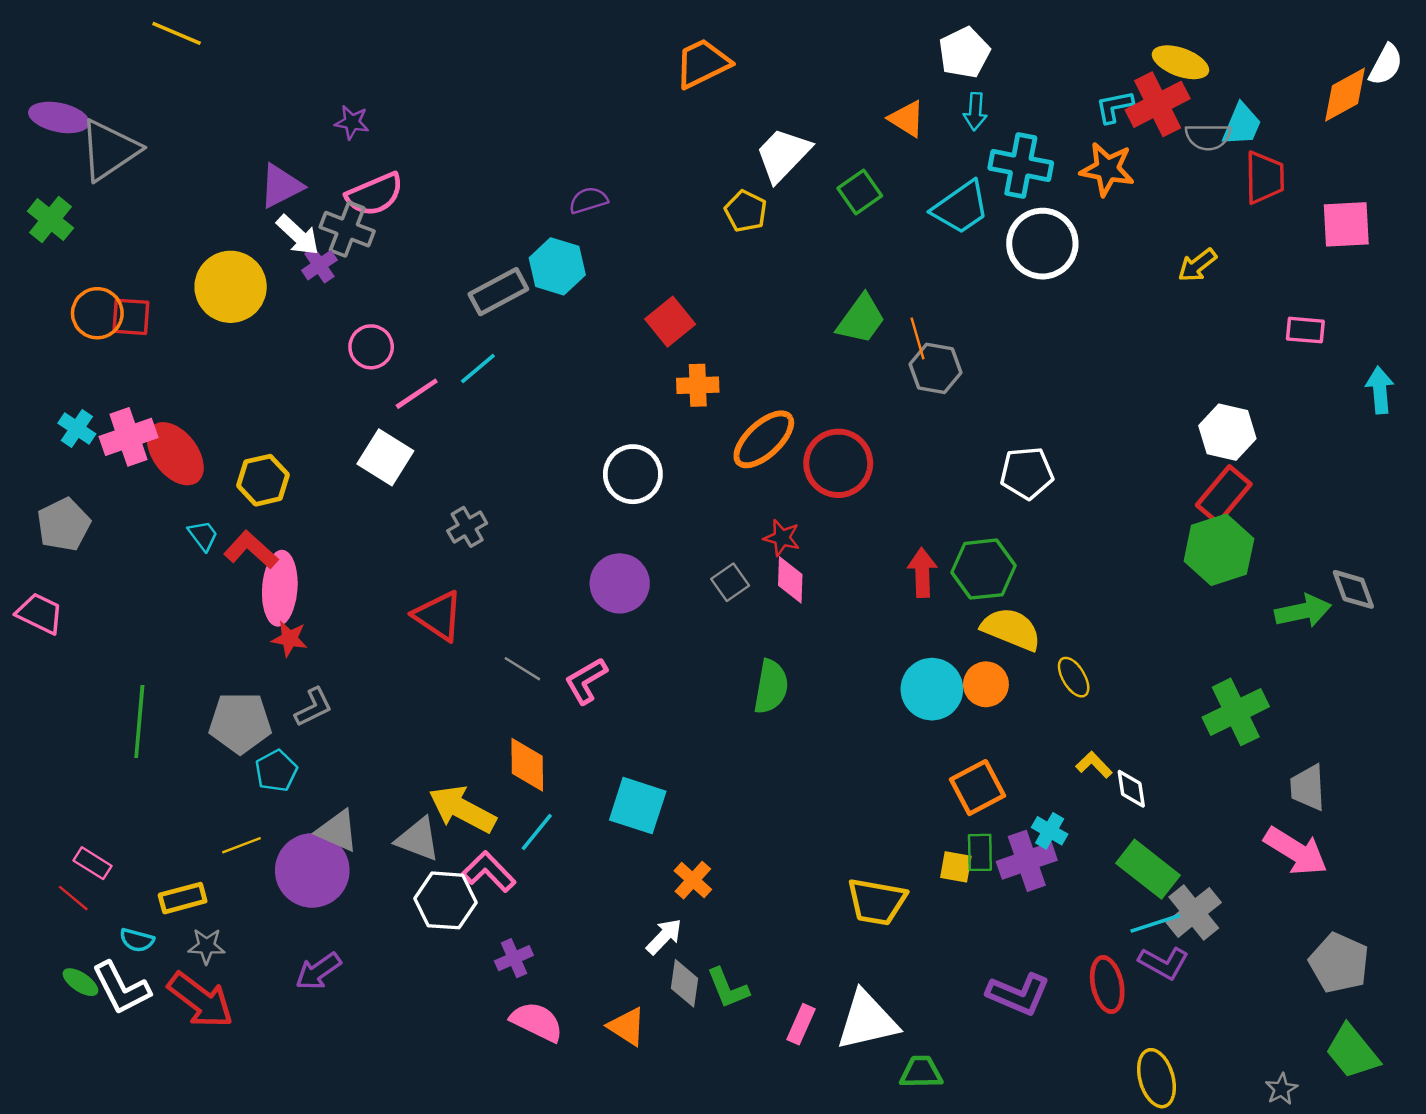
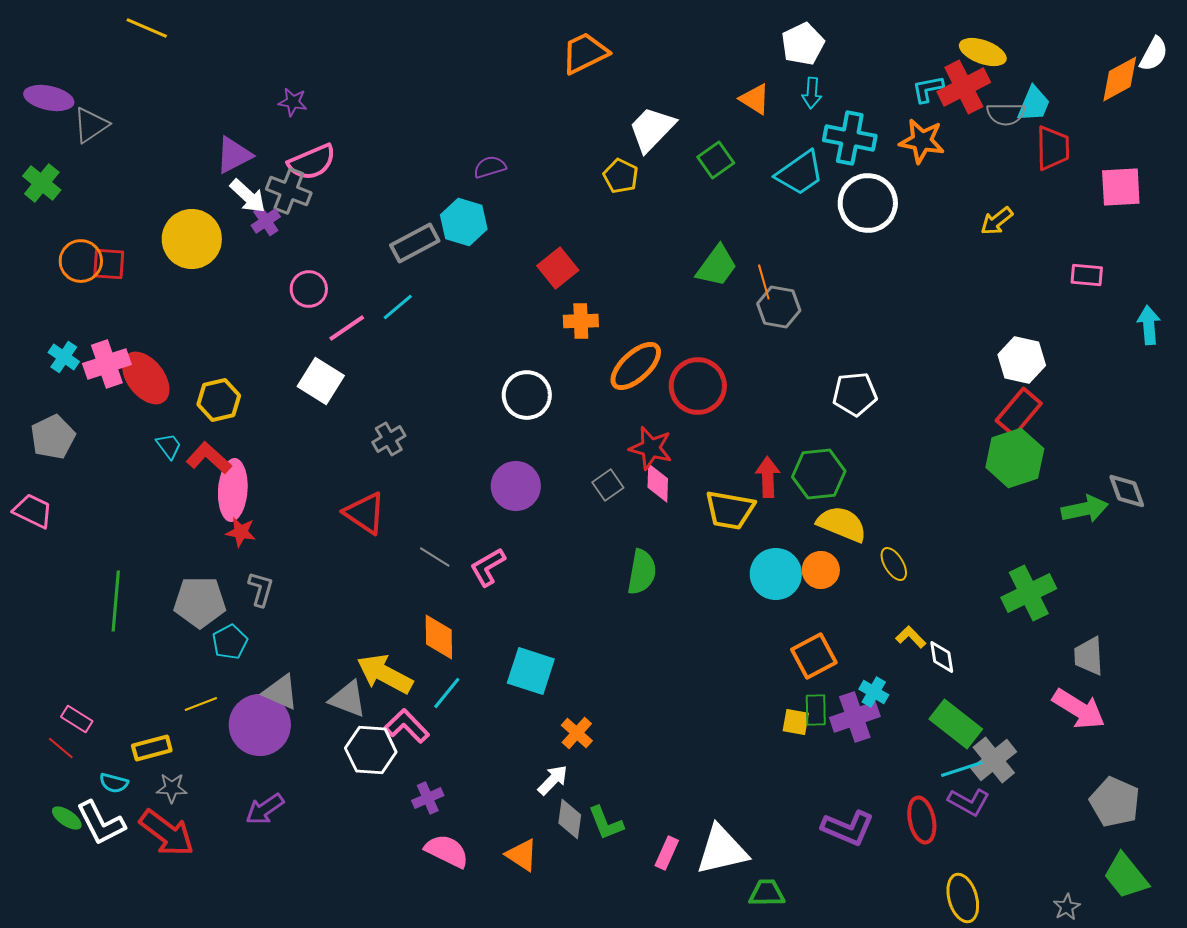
gray triangle: (109, 150) -> (91, 125), size x0.7
red star: (782, 538) -> (651, 448), size x1.4
gray L-shape: (313, 707) -> (261, 589), turned -48
yellow trapezoid: (877, 902) -> (730, 510), moved

